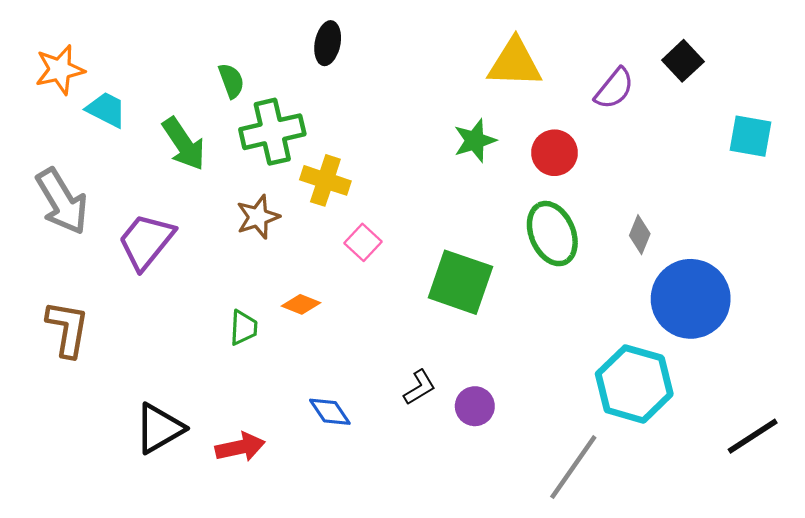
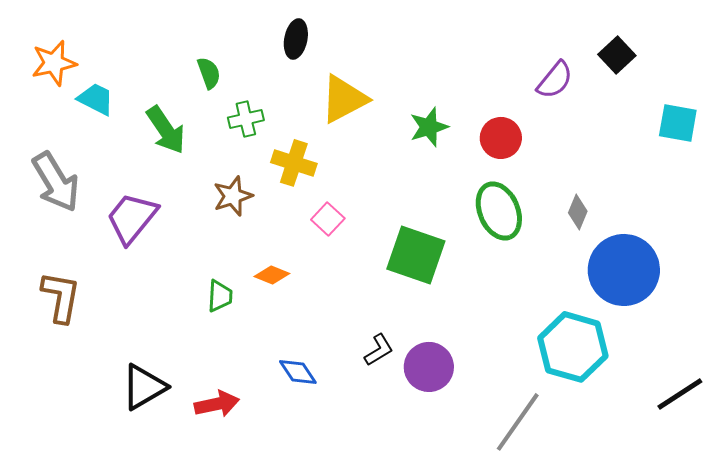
yellow triangle: (515, 63) -> (344, 99), moved, turned -30
green cross: (272, 132) -> (246, 119), size x0.6
purple circle: (475, 406) -> (429, 367), size x1.4

